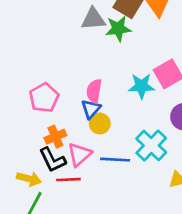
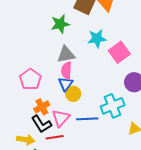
gray triangle: (93, 19) -> (66, 54), moved
green star: (118, 29) -> (60, 24), moved
cyan star: (141, 86) -> (97, 38), moved
cyan cross: (151, 146) -> (113, 106), turned 30

